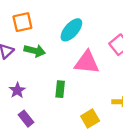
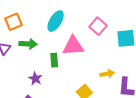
green rectangle: (60, 89) -> (54, 60), moved
purple star: (17, 90) -> (35, 78), moved

